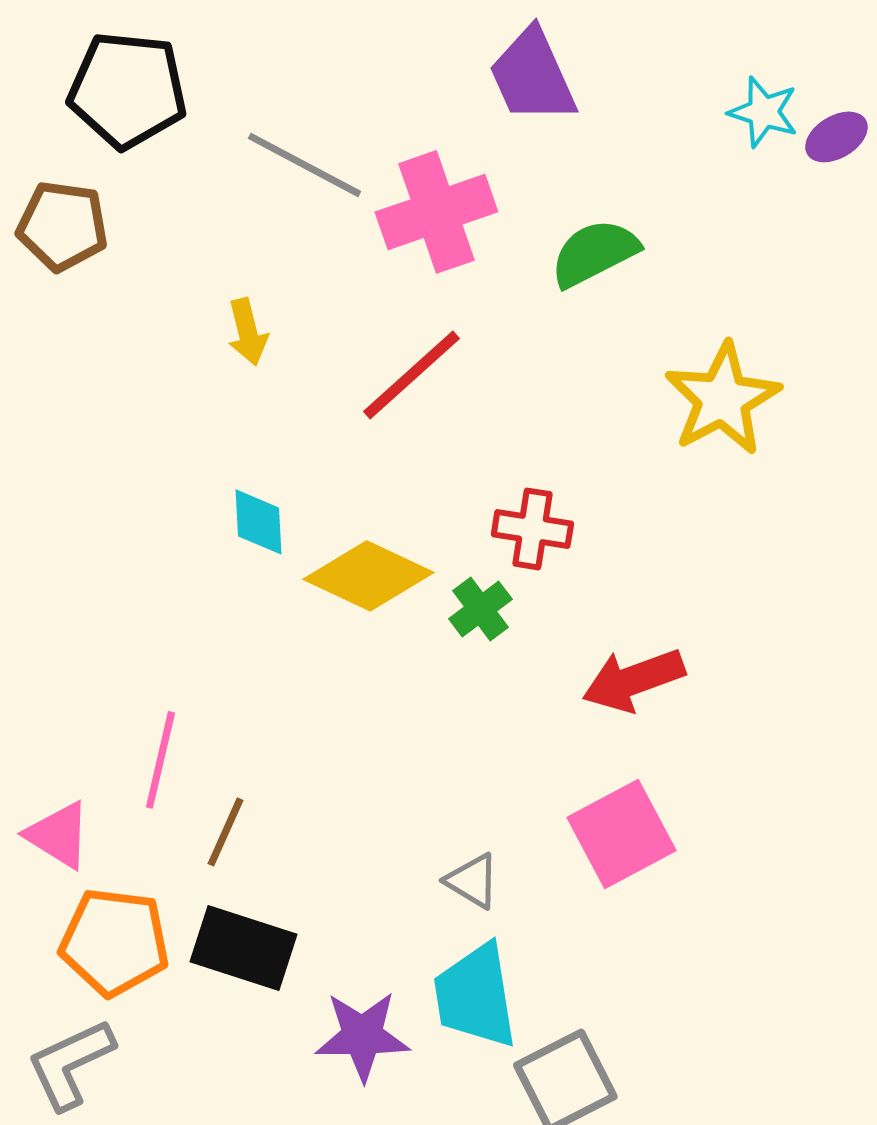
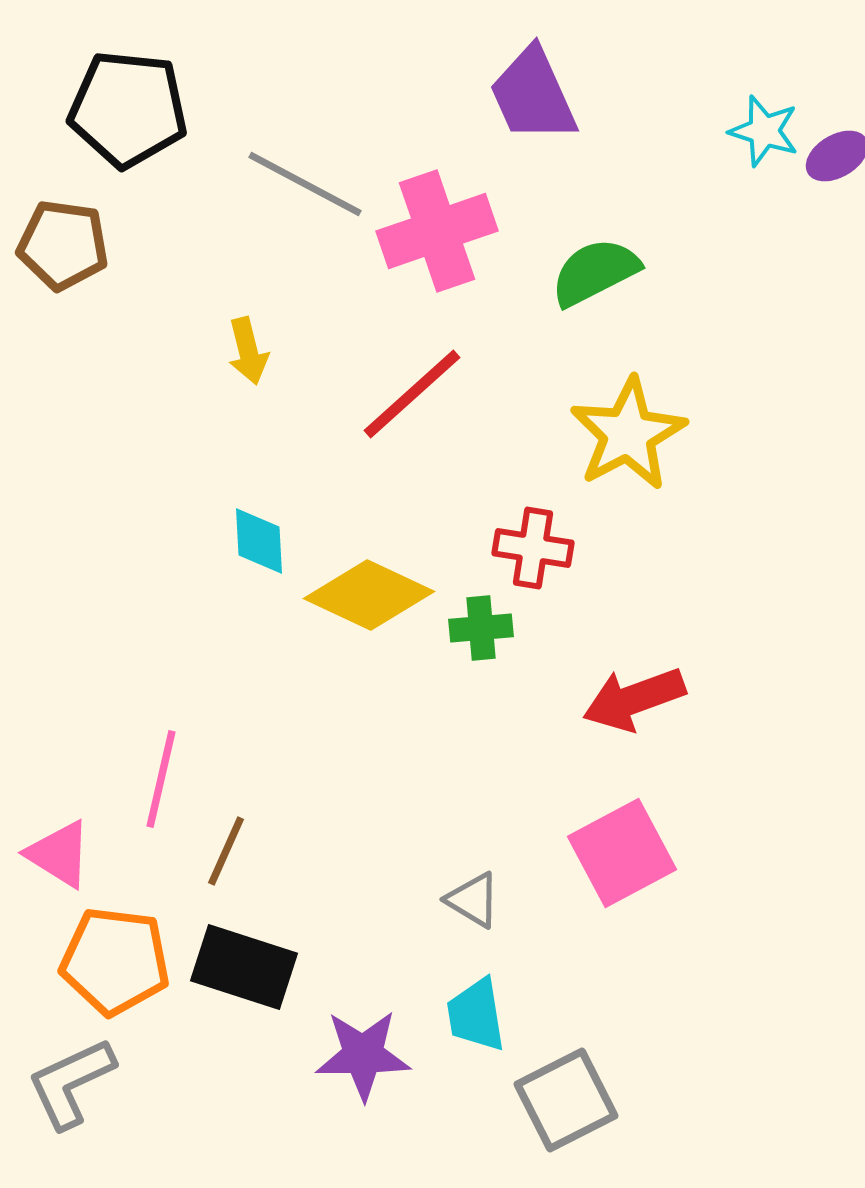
yellow star: (722, 399) -> (628, 434), moved
green cross: (480, 609) -> (481, 628), turned 32
cyan trapezoid: (475, 996) -> (476, 1015), size x0.7

